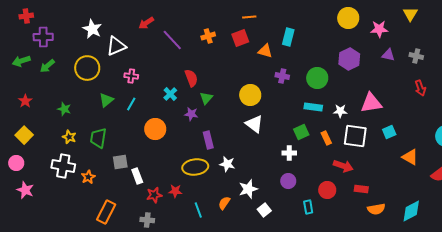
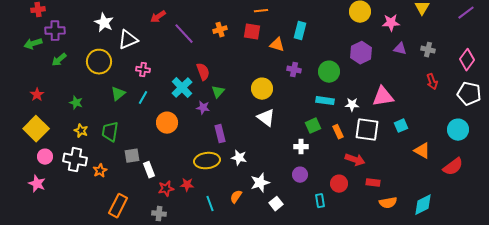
red square: (240, 38) -> (252, 32), turned 30
green arrow: (21, 61) -> (33, 44), moved
cyan cross: (170, 94) -> (182, 88), size x1.5
yellow square: (24, 135) -> (36, 129), size x1.4
pink circle: (16, 163) -> (45, 157), moved

